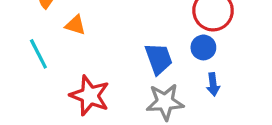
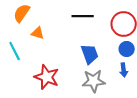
blue circle: (203, 47) -> (127, 49), moved

